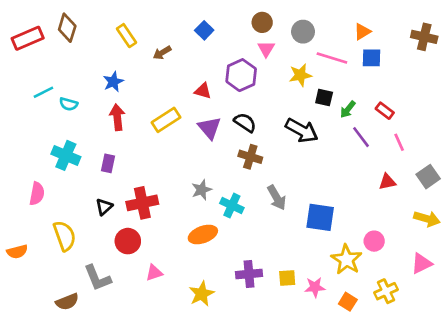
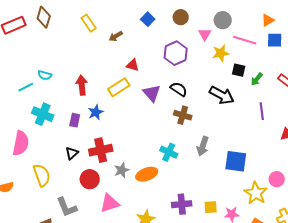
brown circle: (262, 22) -> (181, 17), moved
pink triangle: (266, 49) -> (205, 34), moved
blue star: (113, 82) -> (96, 112), moved
red triangle: (203, 91) -> (133, 65), moved
cyan line: (43, 92) -> (26, 87), moved
purple line: (361, 137) -> (262, 111), moved, turned 30
gray star: (202, 190) -> (122, 170), moved
pink semicircle: (37, 194) -> (21, 143), size x1.4
gray arrow: (277, 198) -> (203, 146), turned 48
pink triangle: (154, 273) -> (110, 203), size x1.5

